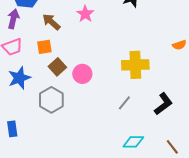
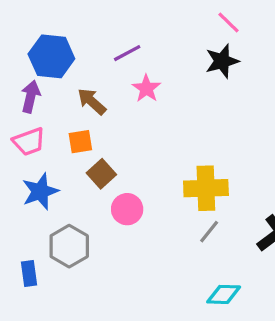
yellow cross: (135, 65) -> (206, 188), moved
pink circle: (82, 74) -> (127, 209), moved
gray hexagon: (51, 100) -> (69, 246), moved

